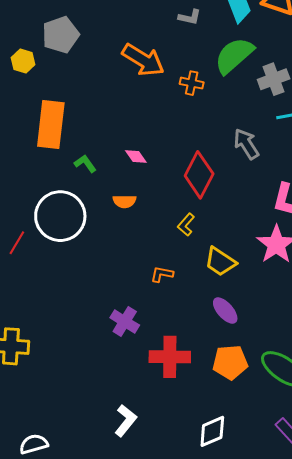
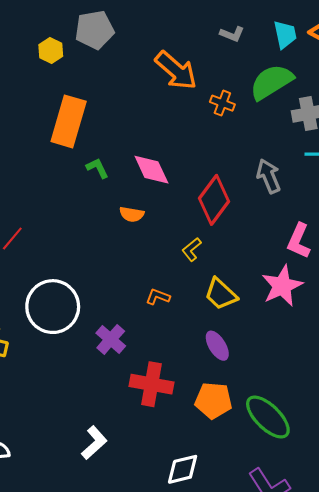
pink diamond: (136, 157) -> (151, 170), size x1.6
white circle: (60, 216) -> (53, 307), moved

